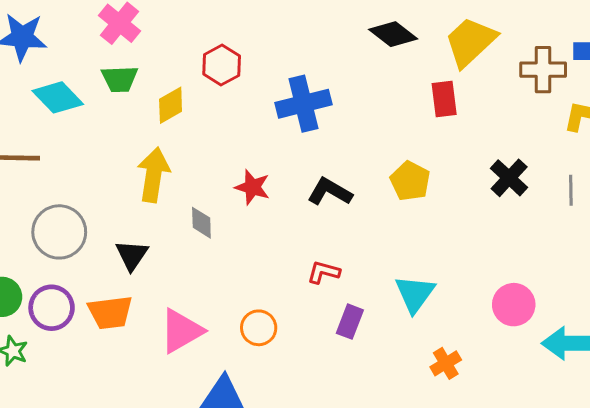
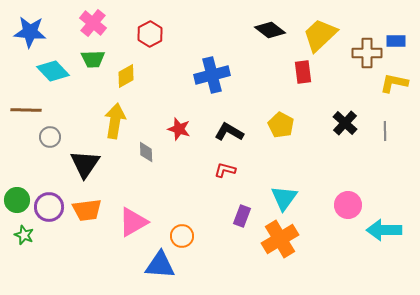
red hexagon: (222, 65) -> (150, 34), moved
gray circle: (59, 232) -> (50, 137), moved, size x0.6
black triangle: (132, 255) -> (85, 164), moved, size x1.4
red L-shape: (324, 272) -> (225, 170), moved
orange circle: (259, 328) -> (182, 236), moved
orange cross: (446, 363) -> (280, 239), moved, size x1.8

